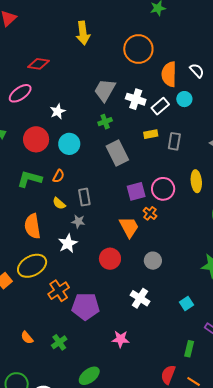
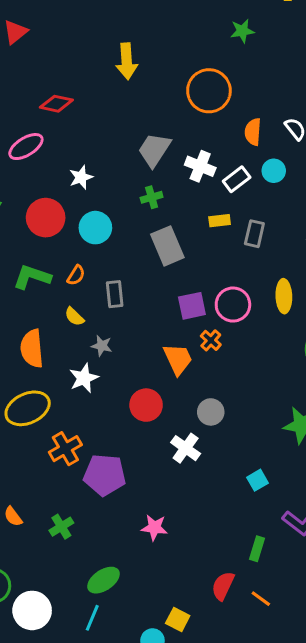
orange semicircle: (169, 74) -> (253, 132), size x0.7
gray rectangle: (84, 197) -> (115, 294), moved
white cross: (140, 298) -> (186, 448), moved

